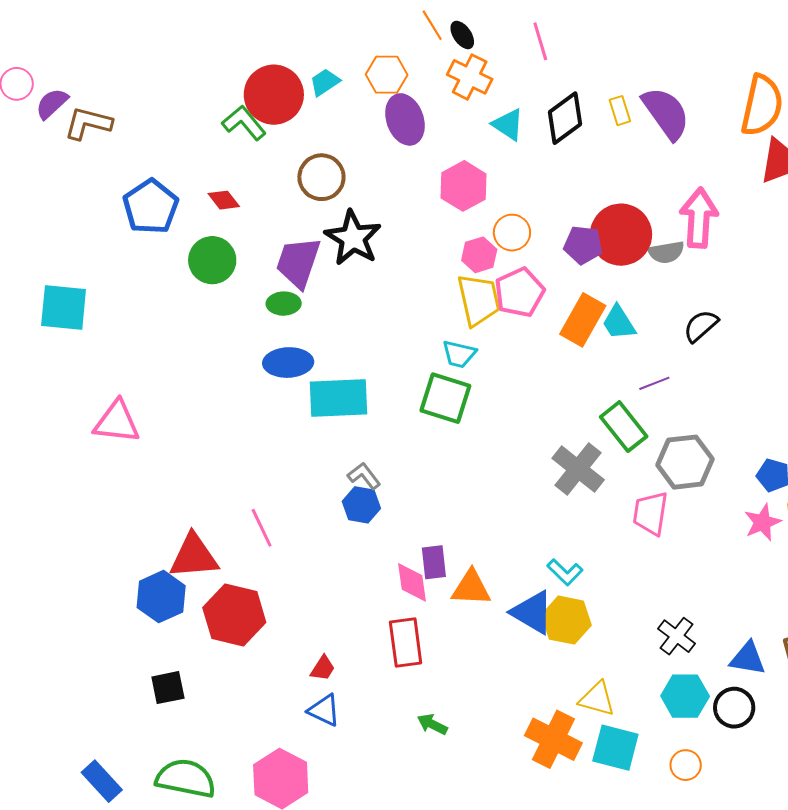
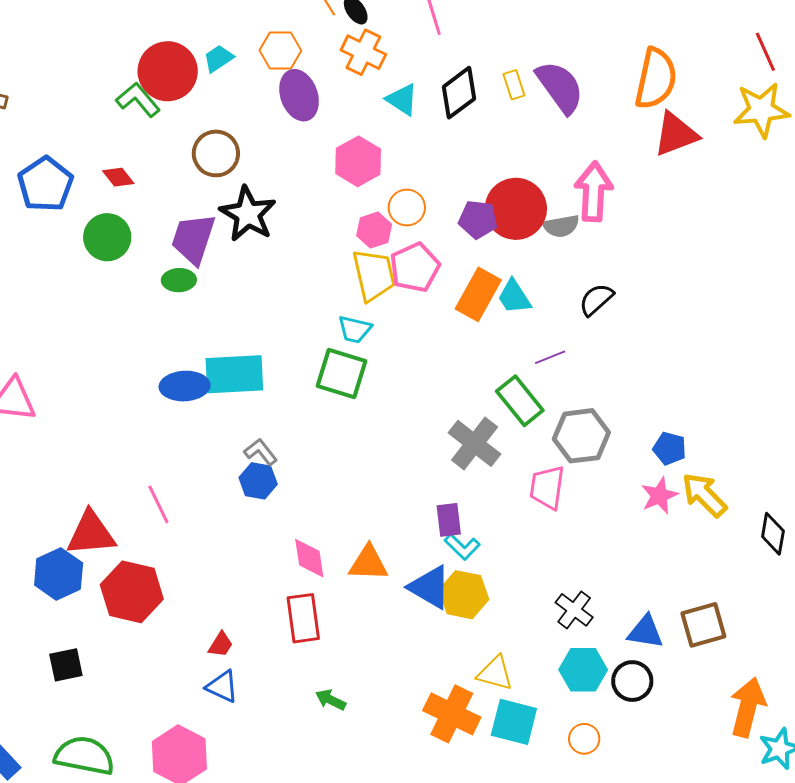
blue ellipse: (288, 363) -> (185, 386), moved
purple rectangle: (434, 562) -> (449, 520), moved

